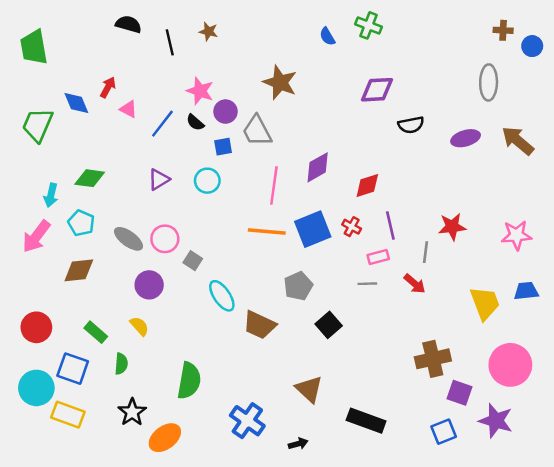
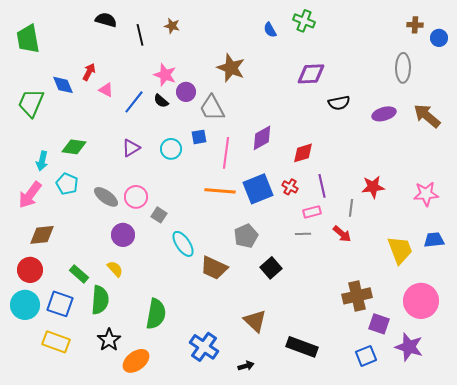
blue square: (223, 147) -> (199, 137), moved
brown diamond: (79, 270) -> (42, 235), moved
green semicircle: (121, 364) -> (100, 300), size x1.6
cyan circle: (36, 388) -> (25, 305), moved

